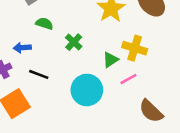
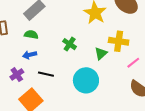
green semicircle: (44, 24) -> (31, 35), moved
pink line: (128, 79) -> (133, 63), moved

